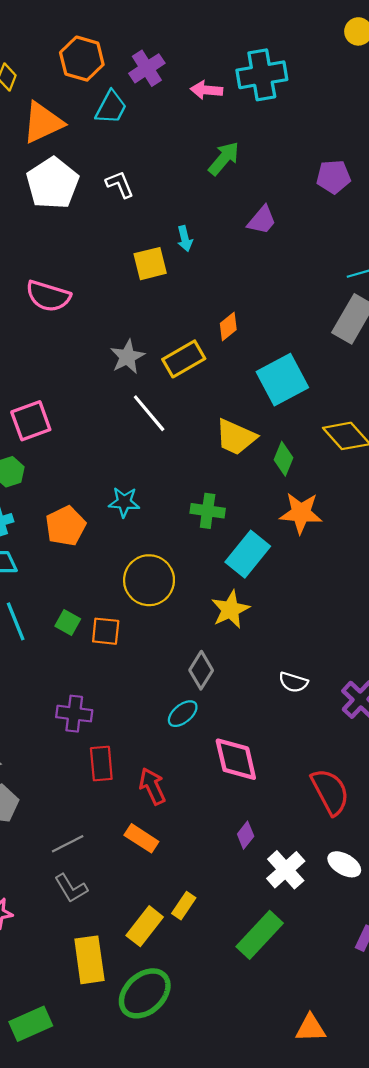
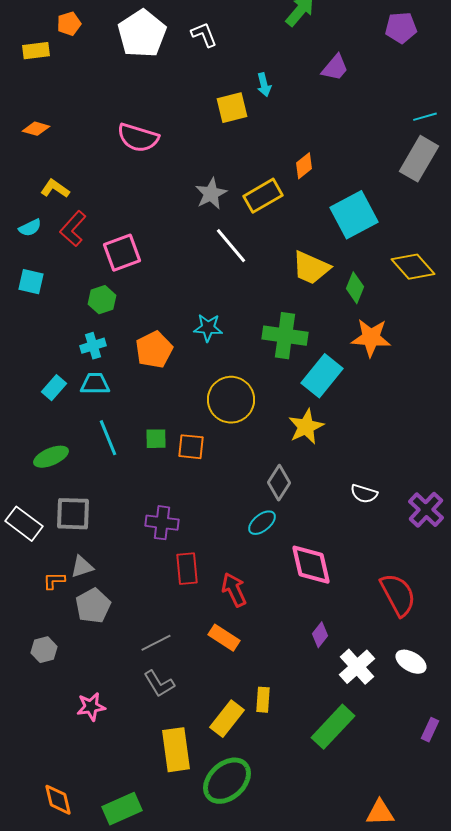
green cross: (208, 511) -> (285, 336), size x1.4
green square: (68, 623) -> (156, 439), turned -30
yellow rectangle: (184, 906) -> (263, 700), turned -30

